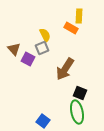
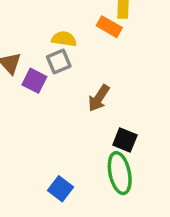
yellow semicircle: (45, 35) -> (64, 39), turned -56
brown arrow: (65, 69) -> (99, 98), size x0.7

